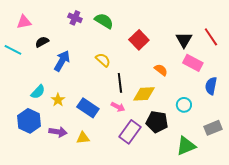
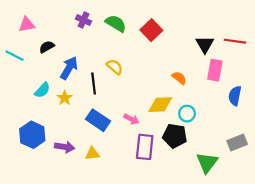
red line: (211, 37) -> (235, 41), turned -48
red square: (139, 40) -> (151, 30), moved
pink rectangle: (193, 63) -> (215, 70), turned 72
black line: (120, 83) -> (94, 83), moved
cyan semicircle: (38, 92) -> (42, 90), moved
yellow star: (58, 100) -> (65, 98), moved
cyan circle: (184, 105) -> (187, 114), moved
purple rectangle: (130, 132) -> (145, 147), turned -30
green triangle: (186, 146) -> (207, 163), turned -30

